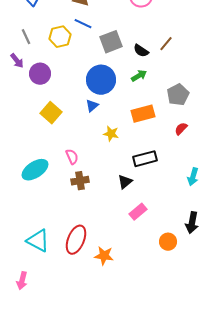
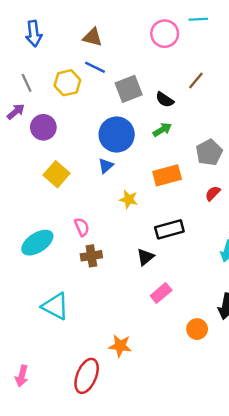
brown line: (166, 44) -> (196, 80), moved
purple arrow: (17, 61) -> (16, 112), turned -91
red ellipse: (76, 240) -> (87, 376), moved
cyan triangle: (38, 241) -> (55, 306), moved

